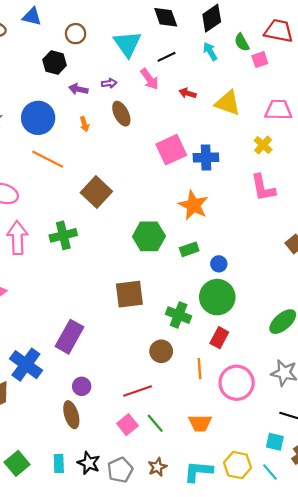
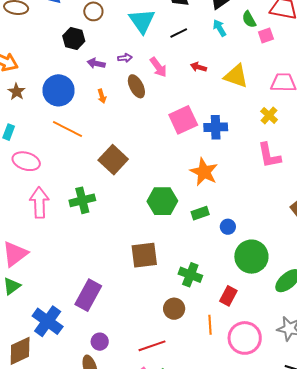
pink arrow: (150, 79) -> (158, 67), moved
green circle: (217, 297) -> (251, 257), moved

